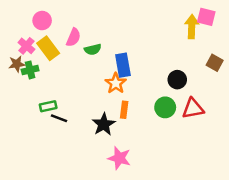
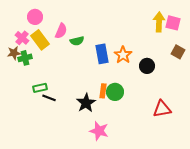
pink square: (206, 17) -> (173, 23), moved
orange star: (116, 83) -> (123, 55), moved
green circle: (165, 107) -> (115, 92), moved
red triangle: (193, 109) -> (162, 109), moved

